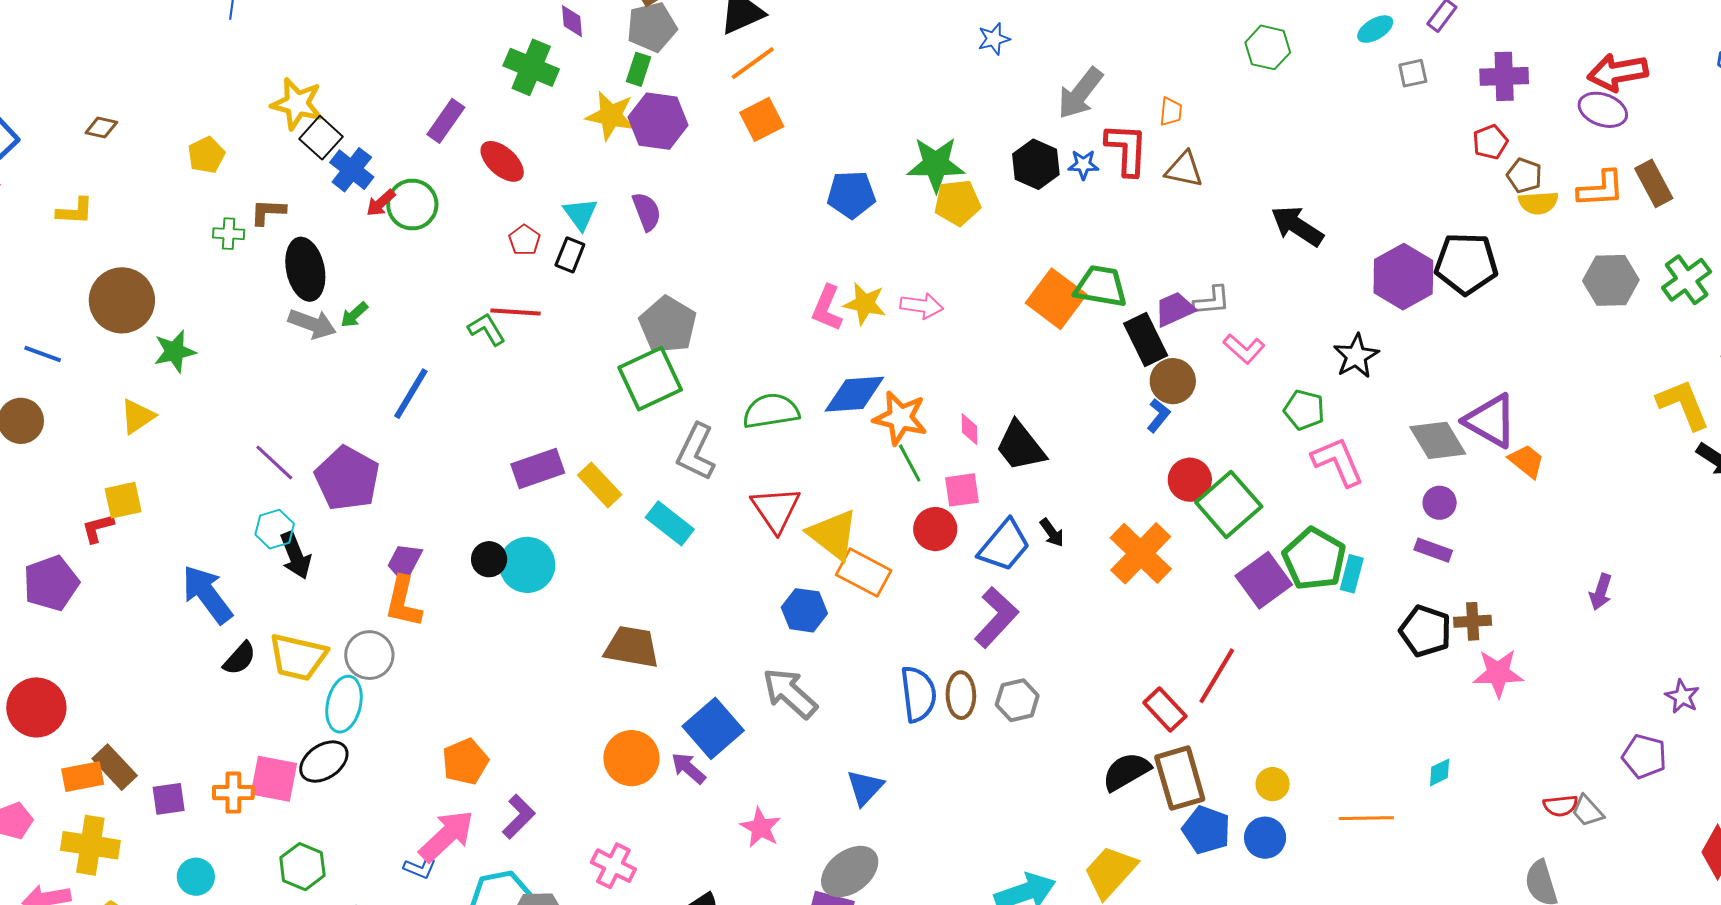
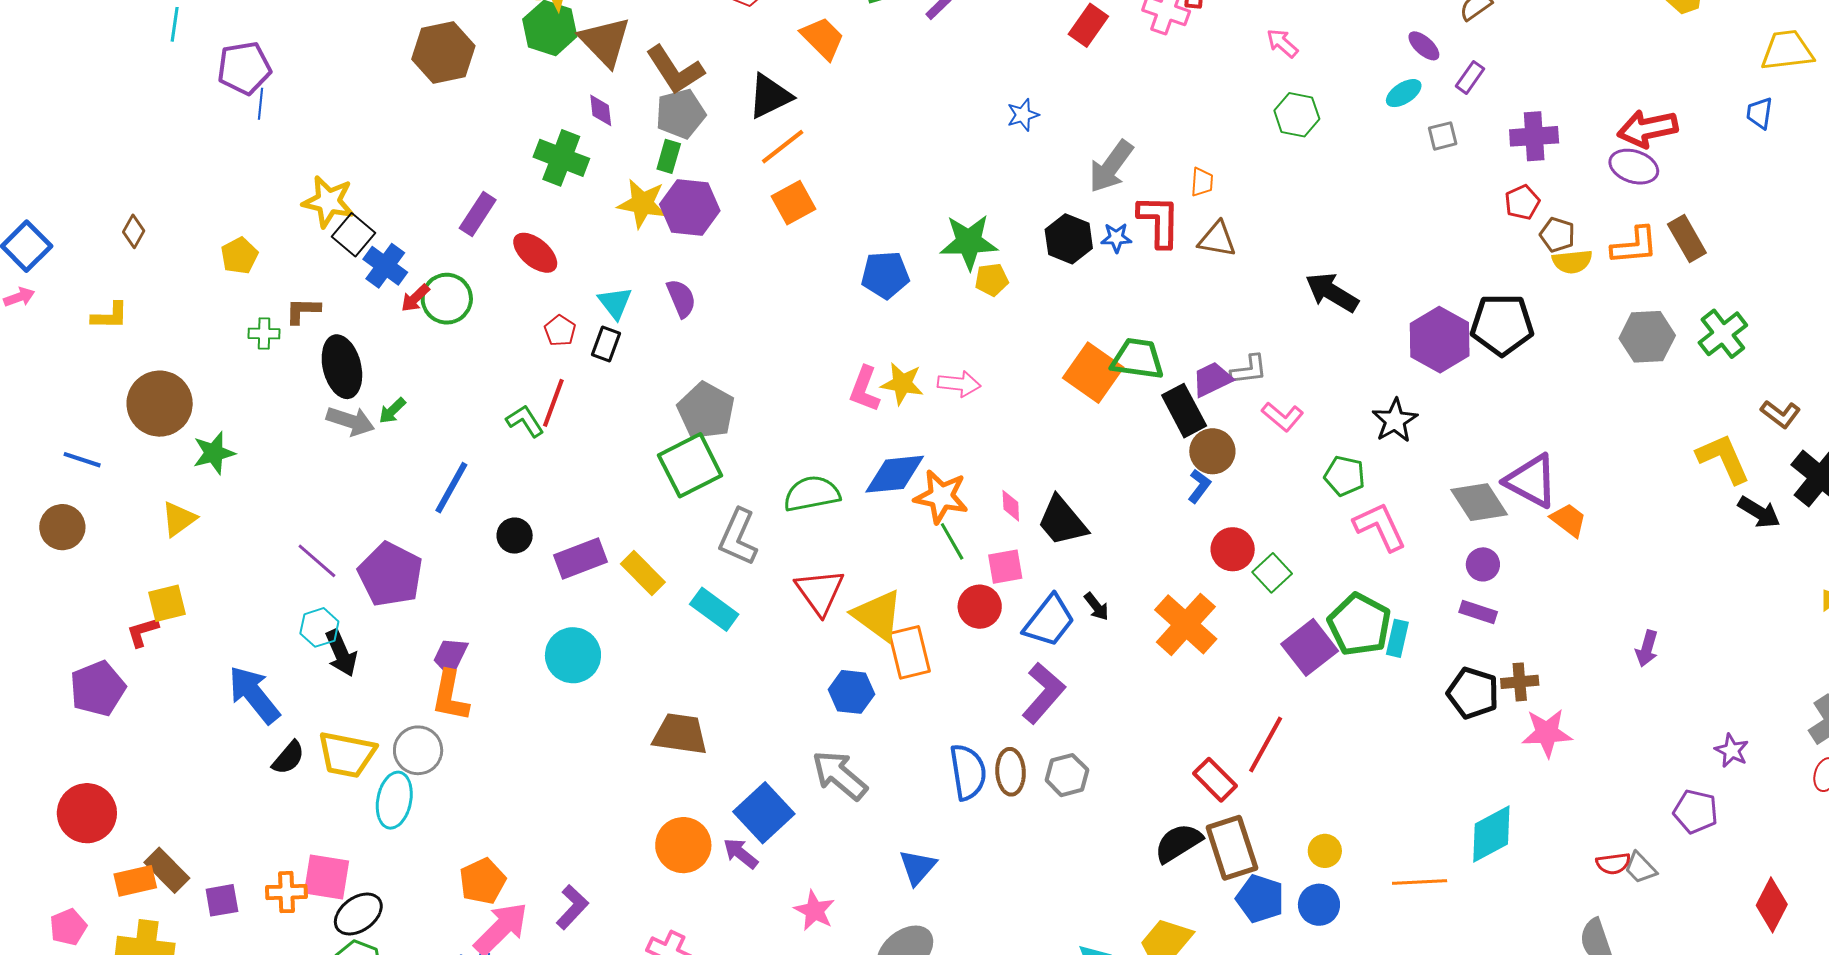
brown diamond: (101, 128) -> (134, 231), turned -72
yellow pentagon: (957, 203) -> (992, 280), size x0.7
red line: (515, 312) -> (553, 403), turned -72
green square: (1229, 504) -> (1272, 573), size x0.6
black circle: (489, 559) -> (515, 536), moved
orange rectangle: (864, 573) -> (910, 652), turned 50
black ellipse: (324, 762) -> (358, 914), moved
orange pentagon: (465, 762) -> (482, 881), moved
cyan diamond: (1440, 772) -> (1491, 834), size x2.0

